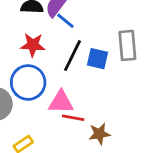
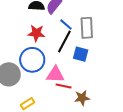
blue line: (65, 21) -> (66, 25), moved
gray rectangle: (127, 45) -> (87, 28), moved
blue square: (97, 59) -> (81, 54), moved

